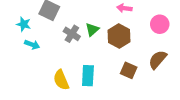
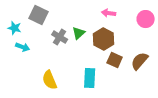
pink circle: (160, 24) -> (146, 19), moved
brown square: (129, 70) -> (115, 60), moved
cyan rectangle: (88, 76) -> (90, 78), moved

